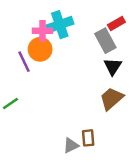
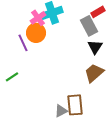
pink cross: (43, 31) -> (38, 18), turned -35
brown rectangle: (88, 138) -> (75, 105), size x1.5

